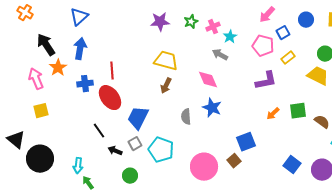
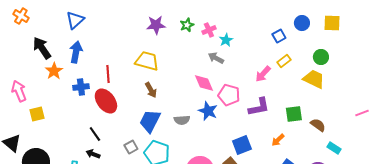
pink arrow: (267, 15) -> (263, 74), moved
pink pentagon: (263, 46) -> (229, 95), moved
yellow trapezoid: (166, 61) -> (147, 61), moved
pink arrow: (36, 79) -> (19, 91), moved
purple L-shape: (266, 81) -> (259, 107), moved
brown arrow: (166, 86) -> (151, 90), moved, turned -56
orange arrow: (273, 114) -> (278, 140), moved
gray semicircle: (186, 117) -> (182, 120), turned -91
blue trapezoid: (138, 118) -> (150, 121), moved
black arrow: (115, 151) -> (93, 154), moved

